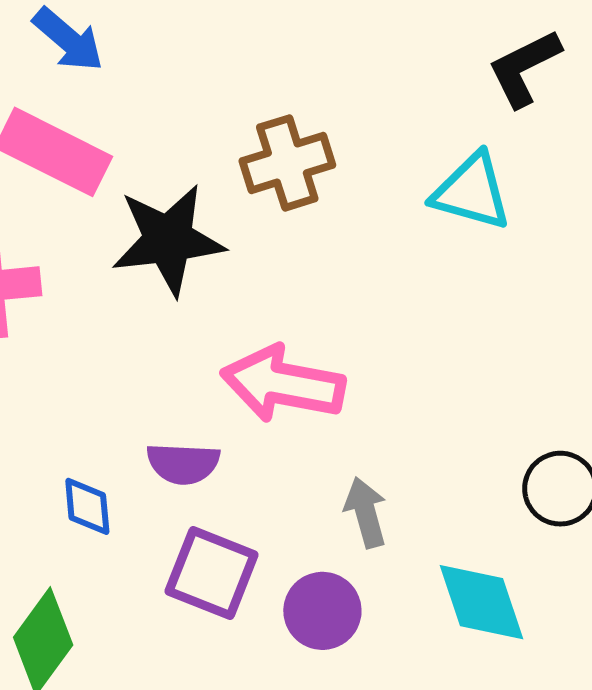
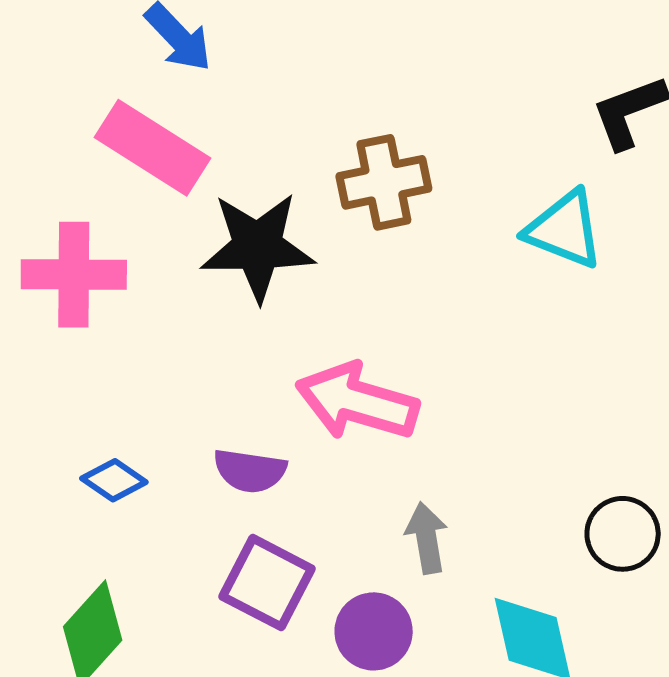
blue diamond: (87, 506) -> (114, 480), moved, turned -56

